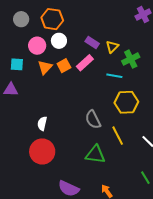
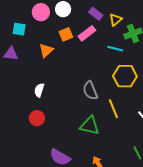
orange triangle: (45, 67) -> (46, 50), moved
red circle: (42, 151) -> (37, 118), size x0.6

